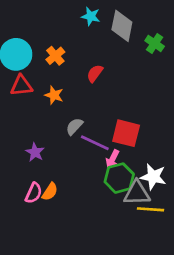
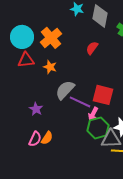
orange cross: (55, 56) -> (51, 38), size x1.5
red semicircle: (95, 73) -> (92, 48), moved
gray semicircle: (74, 126) -> (65, 90), size x1.5

